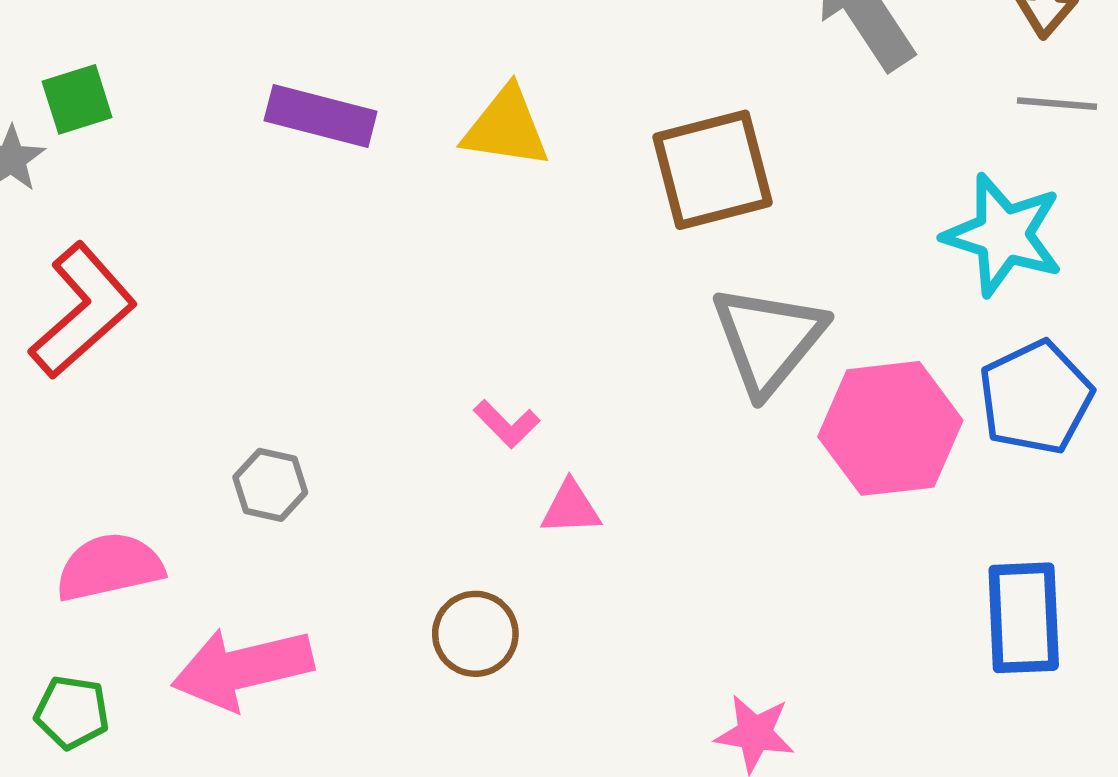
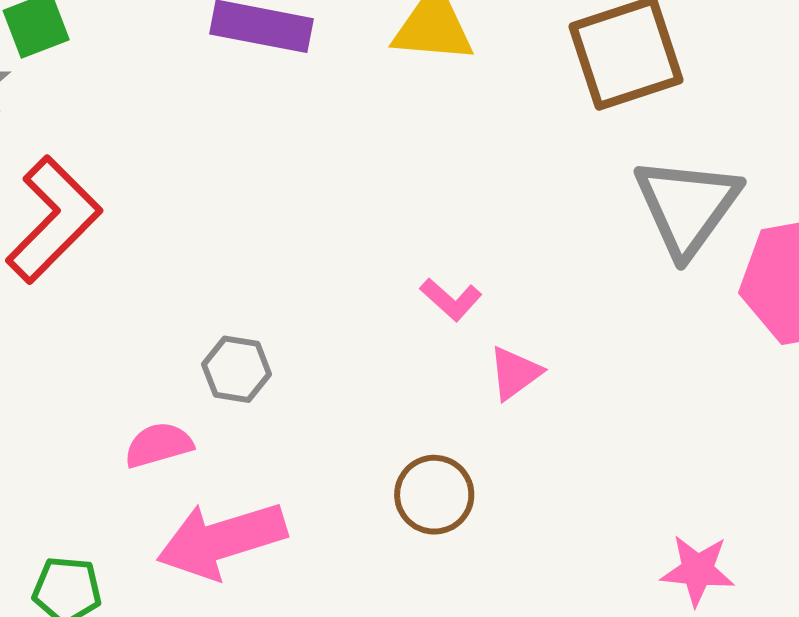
pink triangle: (571, 508) -> (515, 373), turned -30
pink semicircle: (109, 567) -> (158, 445), moved, size x0.7

